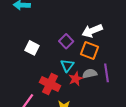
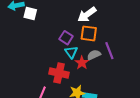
purple square: (66, 41) -> (66, 38), moved
white square: (32, 48) -> (30, 14), moved

